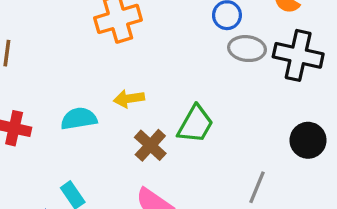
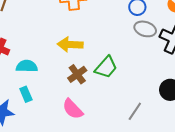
yellow arrow: (129, 99) -> (70, 44), size x1.4
cyan semicircle: (79, 119) -> (27, 66), moved

